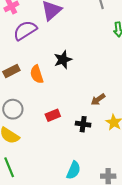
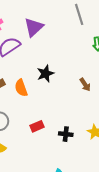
brown arrow: (98, 99) -> (85, 85), moved, turned -88

